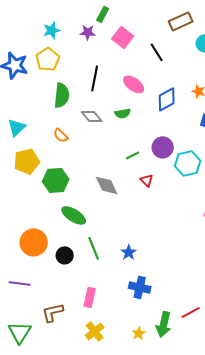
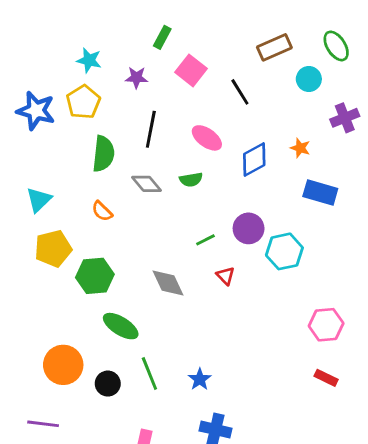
cyan star: (52, 30) -> (89, 60), turned 30
purple star: (88, 32) -> (136, 78), moved

